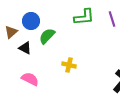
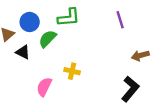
green L-shape: (84, 17) -> (69, 18), moved
pink semicircle: (30, 79) -> (44, 87), moved, turned -90

